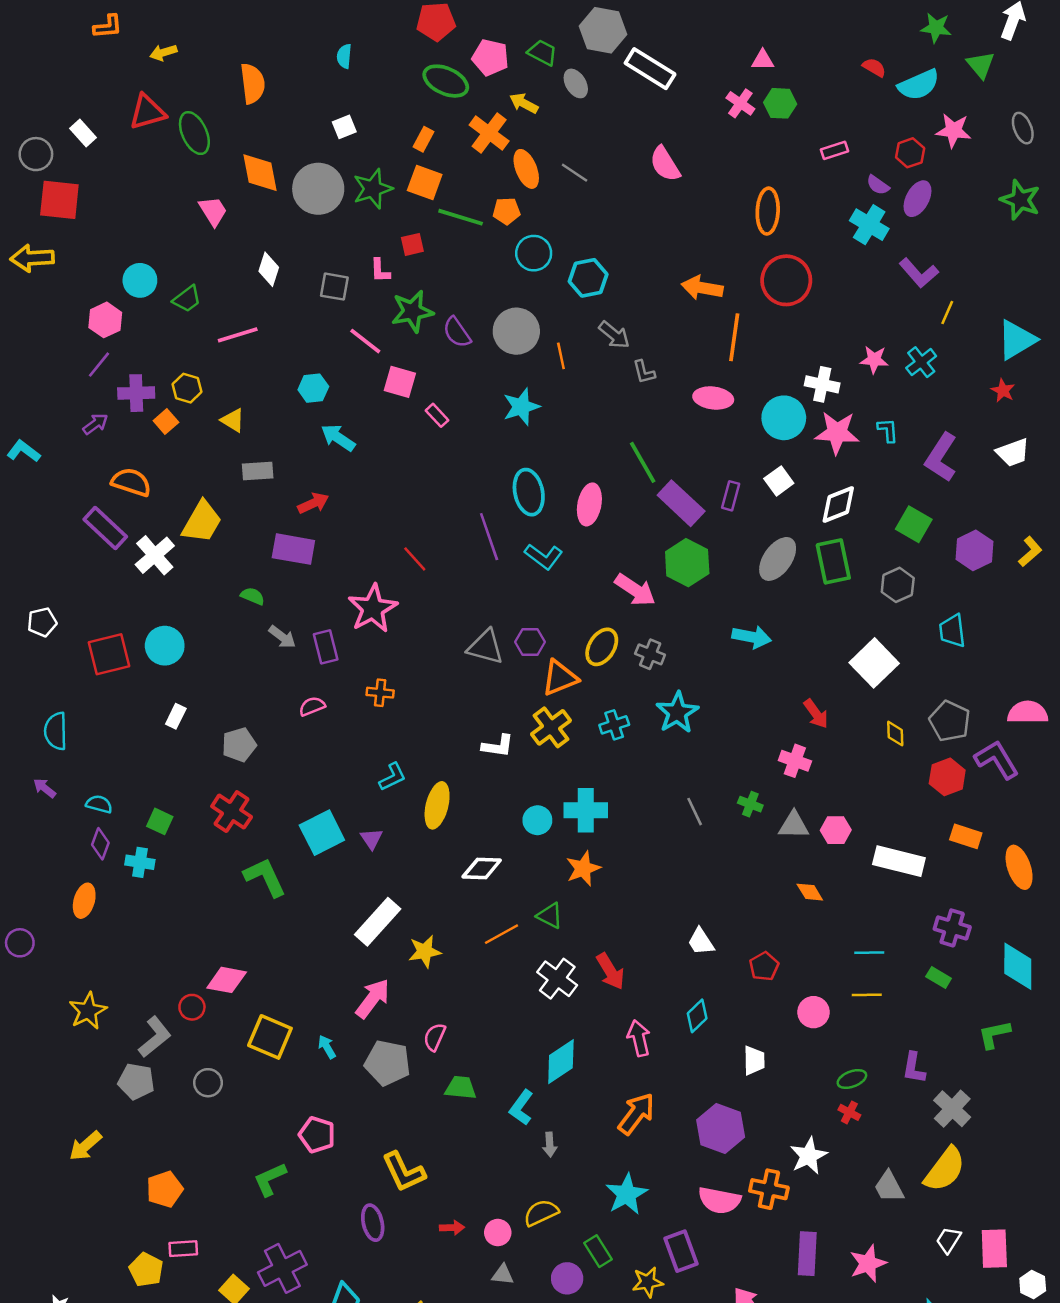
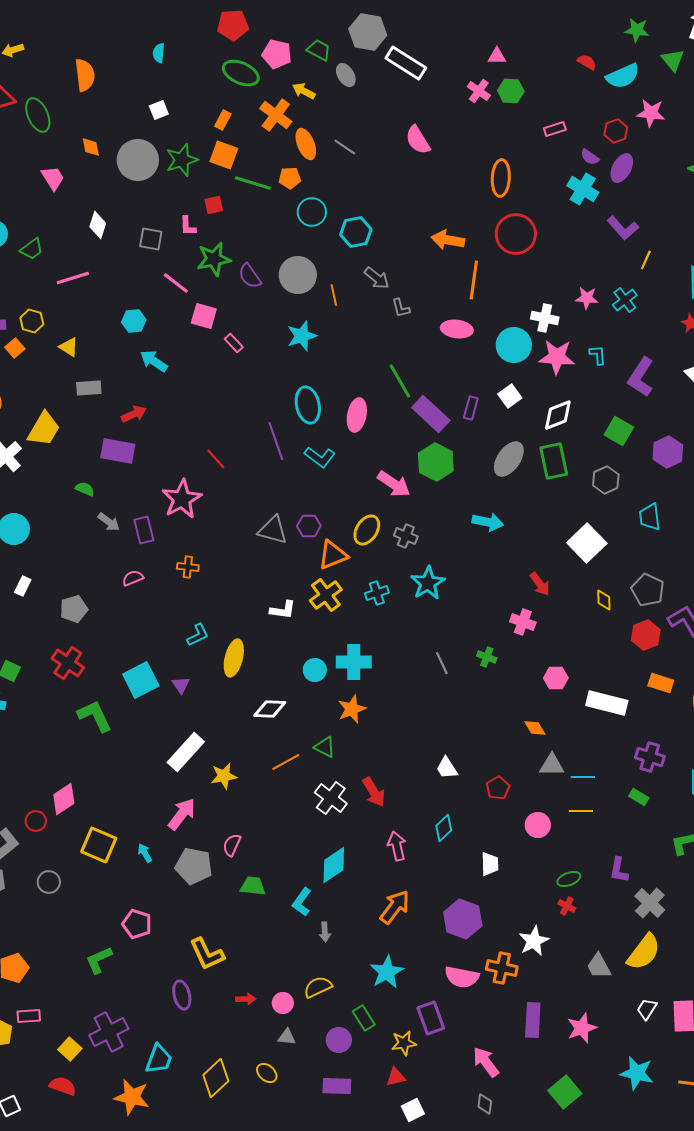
orange diamond: (260, 173) -> (91, 147), size x0.6
gray triangle: (794, 825) -> (552, 765), moved
pink diamond: (227, 980) -> (64, 799), turned -44

